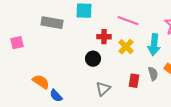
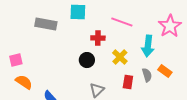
pink square: (17, 43) -> (16, 60), moved
yellow cross: (126, 47) -> (120, 57), moved
orange semicircle: (41, 82) -> (24, 82), moved

